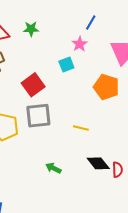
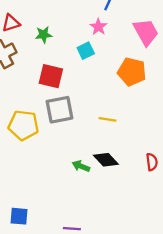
green star: (31, 29) -> (44, 35), moved
red square: (33, 85) -> (51, 76), turned -35
black diamond: (98, 163) -> (106, 160), moved

